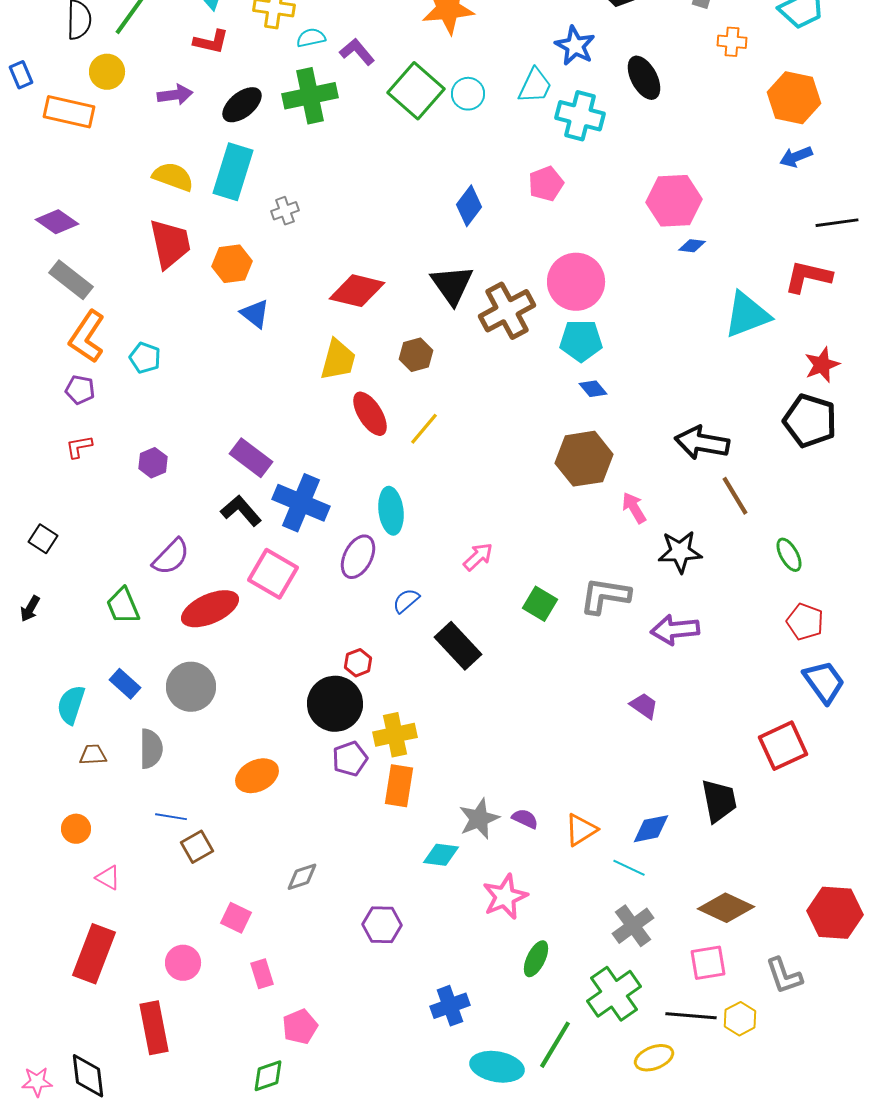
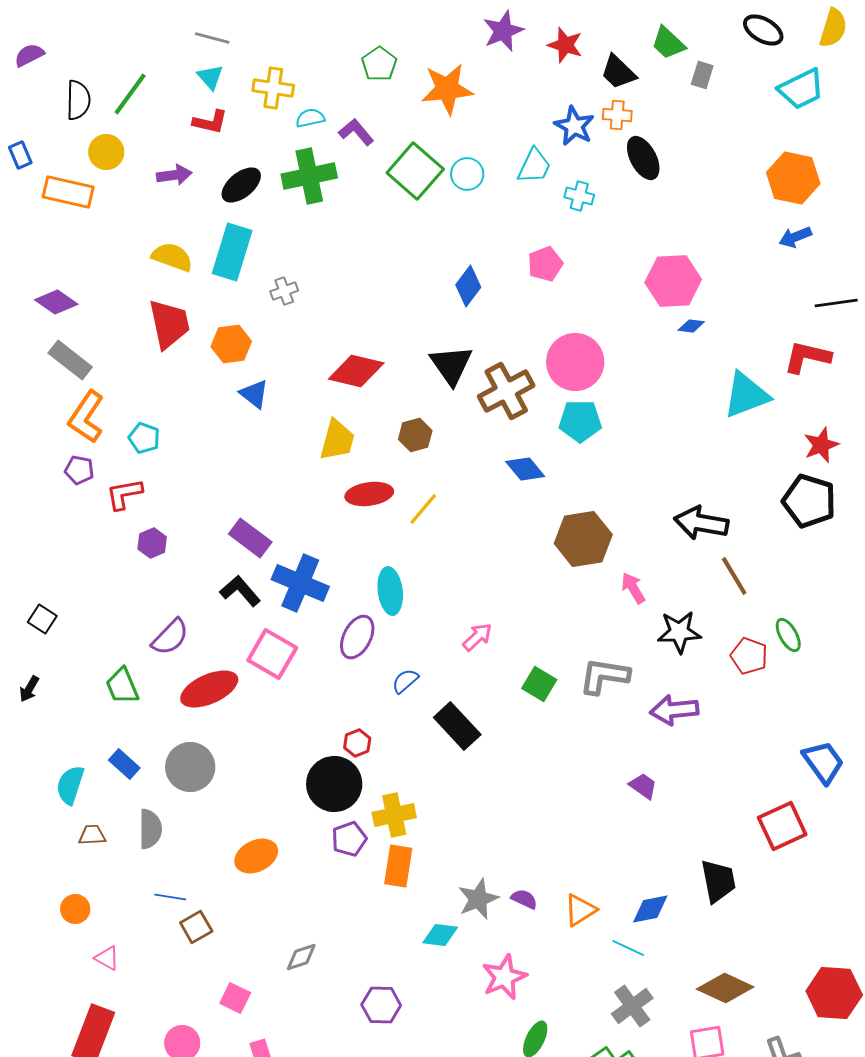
orange cross: (732, 42) -> (617, 115), moved
cyan cross: (580, 116) -> (579, 196), size x0.6
blue diamond: (593, 389) -> (525, 469), moved, size x1.4
red ellipse: (370, 414) -> (369, 494), turned -66
red L-shape: (79, 447) -> (124, 494), moved, size x1.4
red pentagon: (805, 622) -> (749, 656), moved

